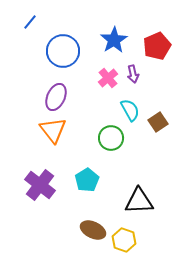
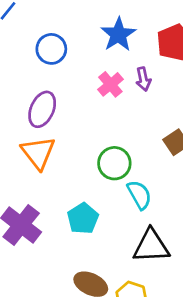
blue circle: (63, 51) -> (51, 49), size x0.7
cyan semicircle: (130, 110) -> (139, 195), moved

